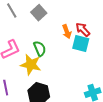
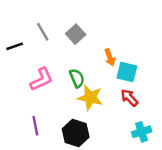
red arrow: (83, 30) -> (129, 98), moved
yellow star: (31, 65) -> (90, 98), moved

